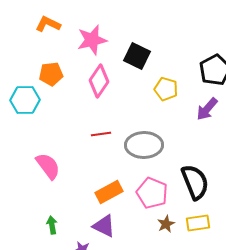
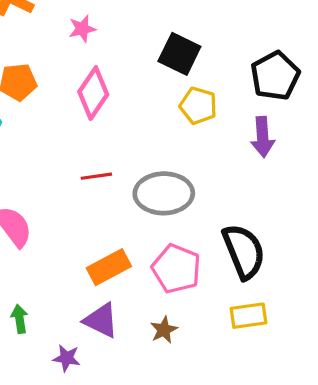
pink star: (92, 40) -> (82, 29), size x0.6
black square: (137, 56) -> (179, 54), moved
purple arrow: (207, 109) -> (263, 137), turned -45
brown star: (166, 224) -> (164, 330), moved

